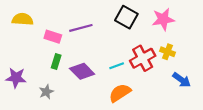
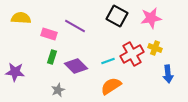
purple line: (81, 28) -> (75, 26), turned 45
blue arrow: (182, 80) -> (168, 74), turned 48
gray star: (46, 92) -> (58, 90), moved

